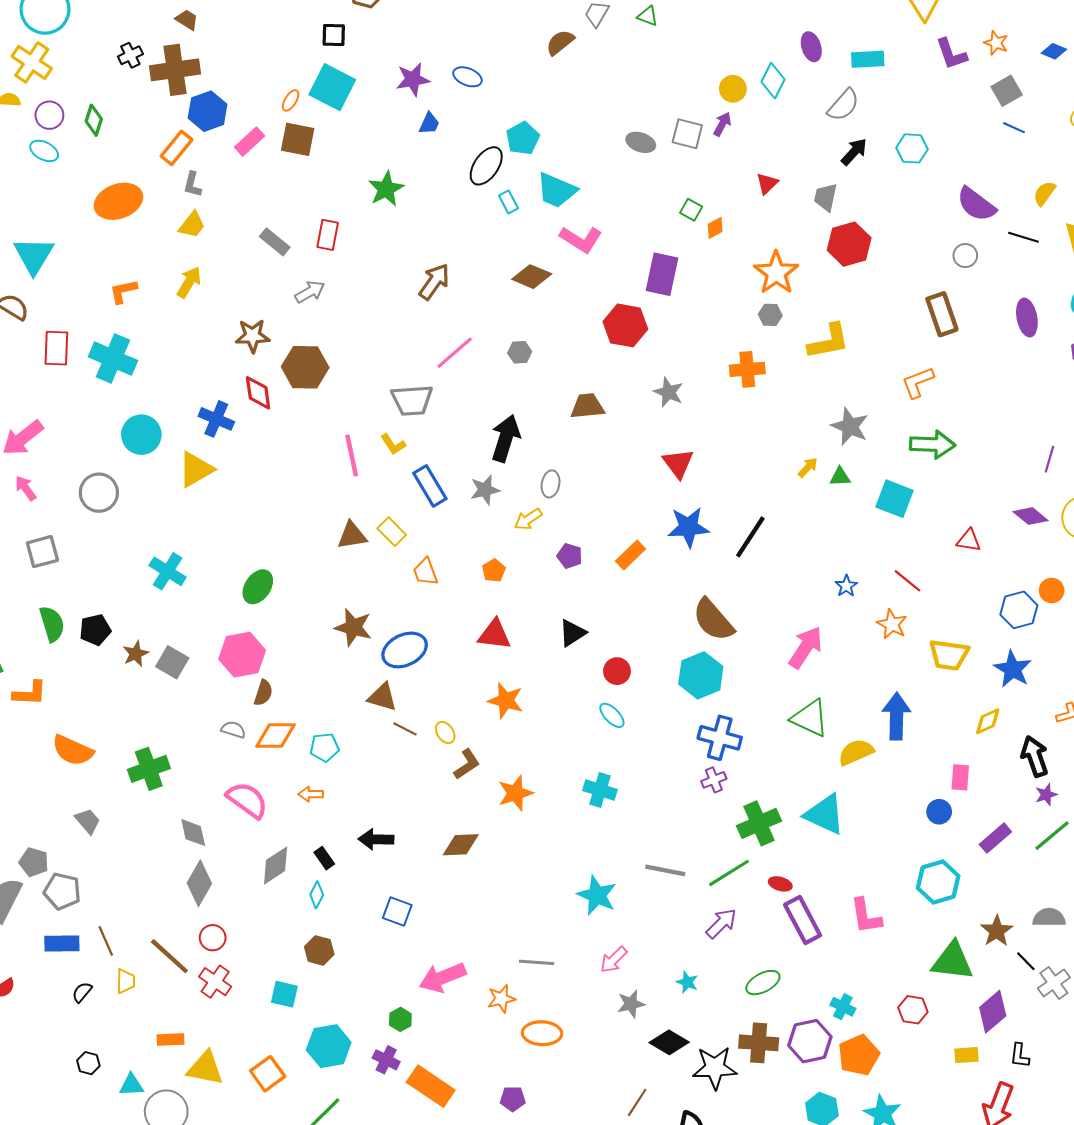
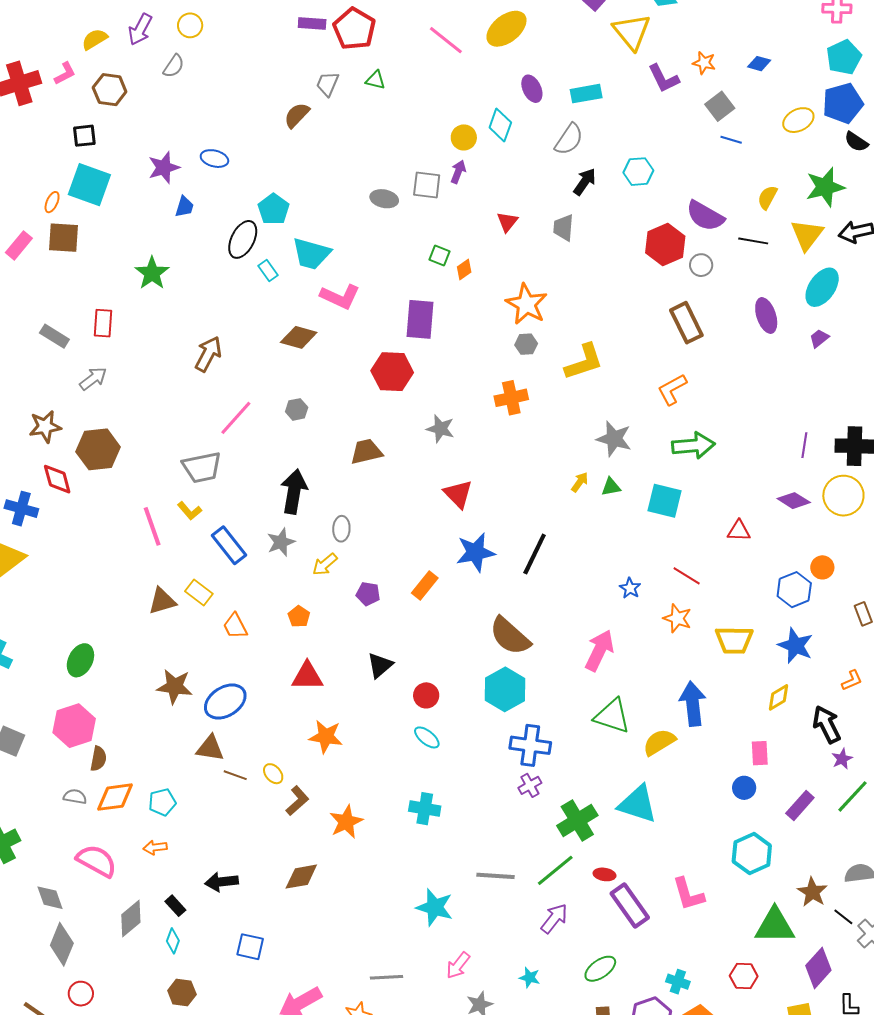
red hexagon: (849, 244) -> (665, 244), moved

